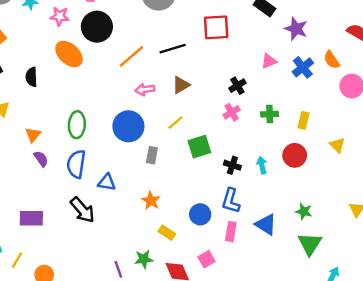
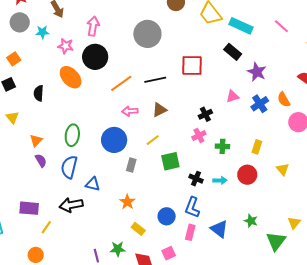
green cross: (270, 114) -> (222, 146), moved
cyan arrow: (262, 165) -> (220, 180), turned 96
black arrow: (82, 210) -> (71, 205), turned 115
green triangle: (310, 244) -> (276, 241), moved
yellow line: (17, 260) -> (46, 227), moved

